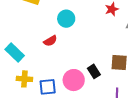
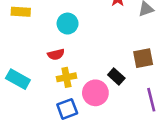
red semicircle: (50, 41) -> (56, 54), turned 32
yellow cross: (24, 79) -> (66, 77), moved

